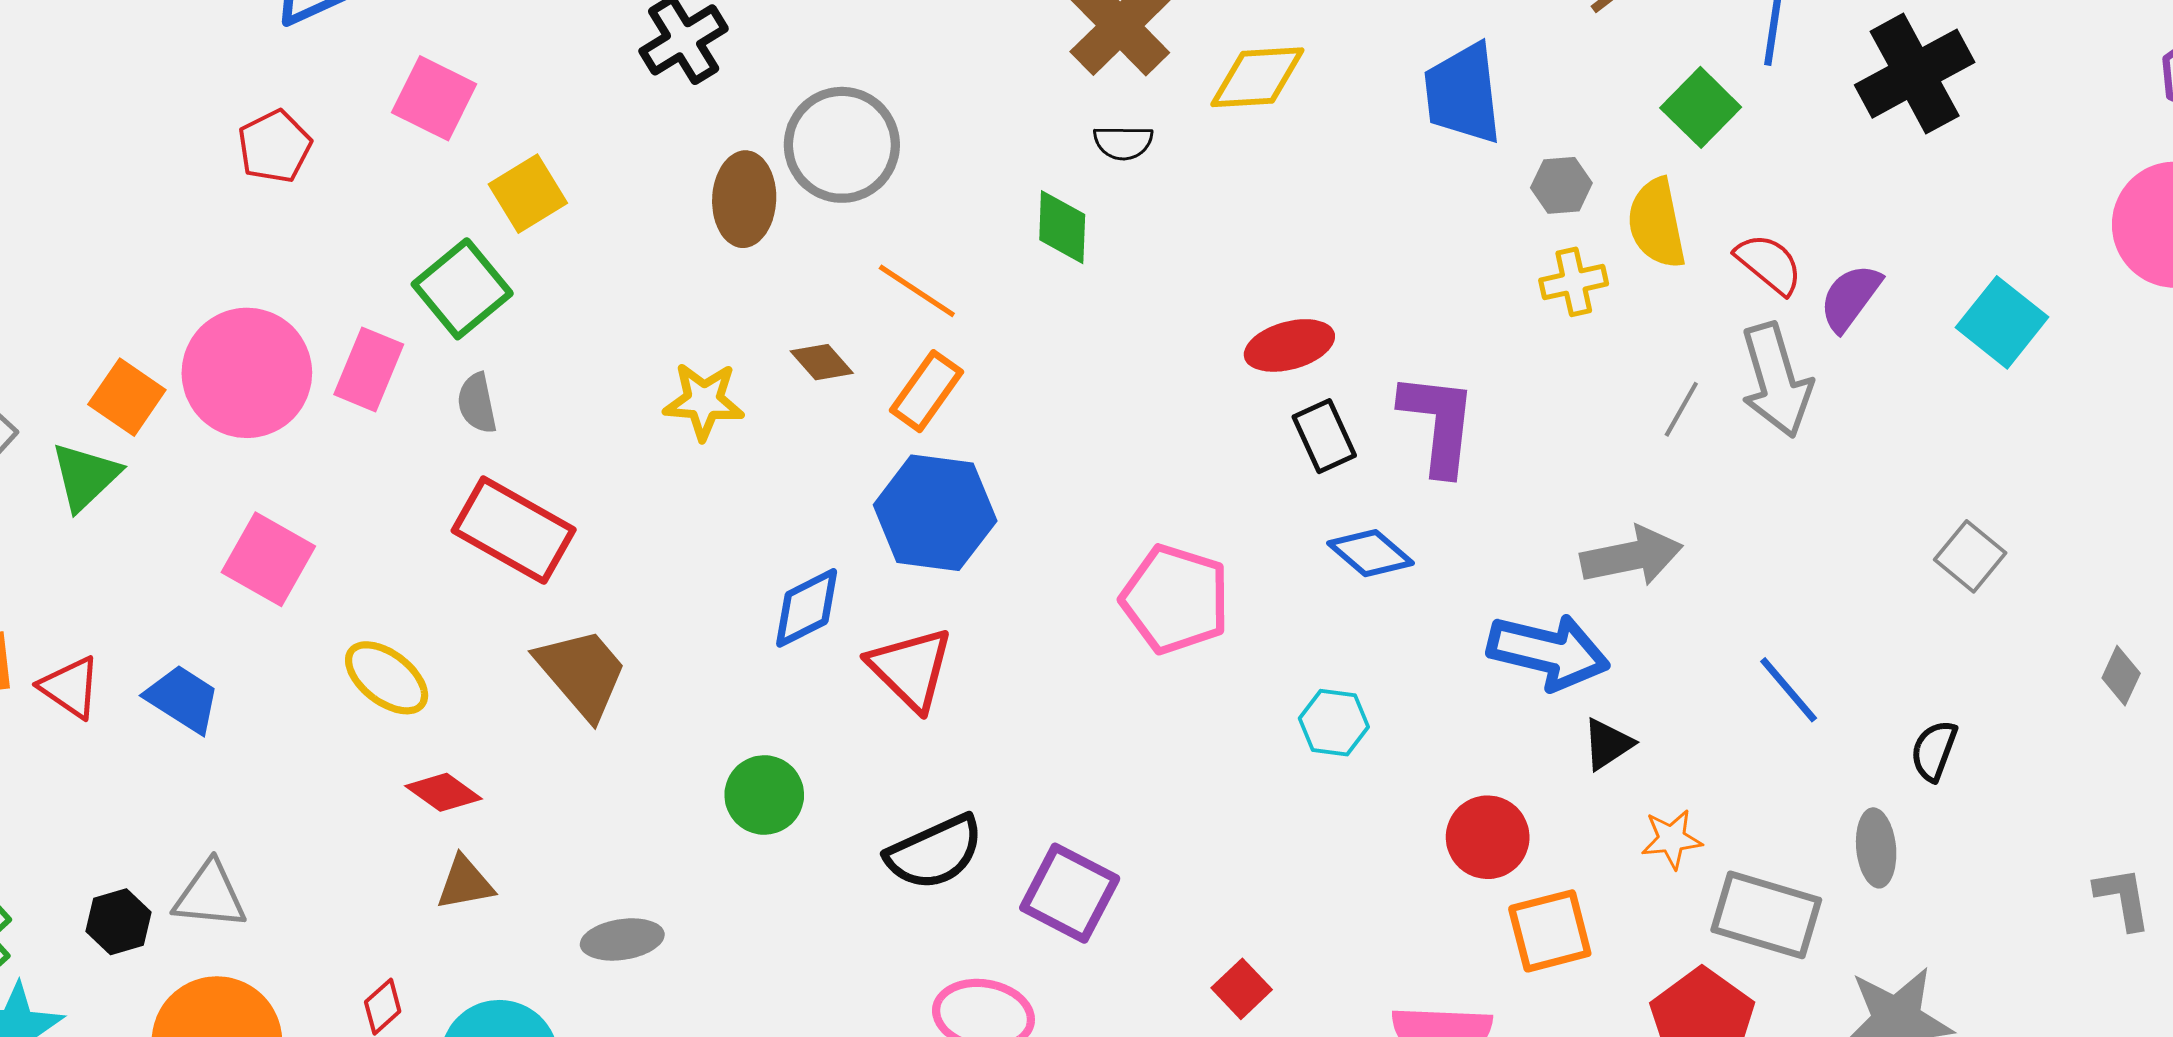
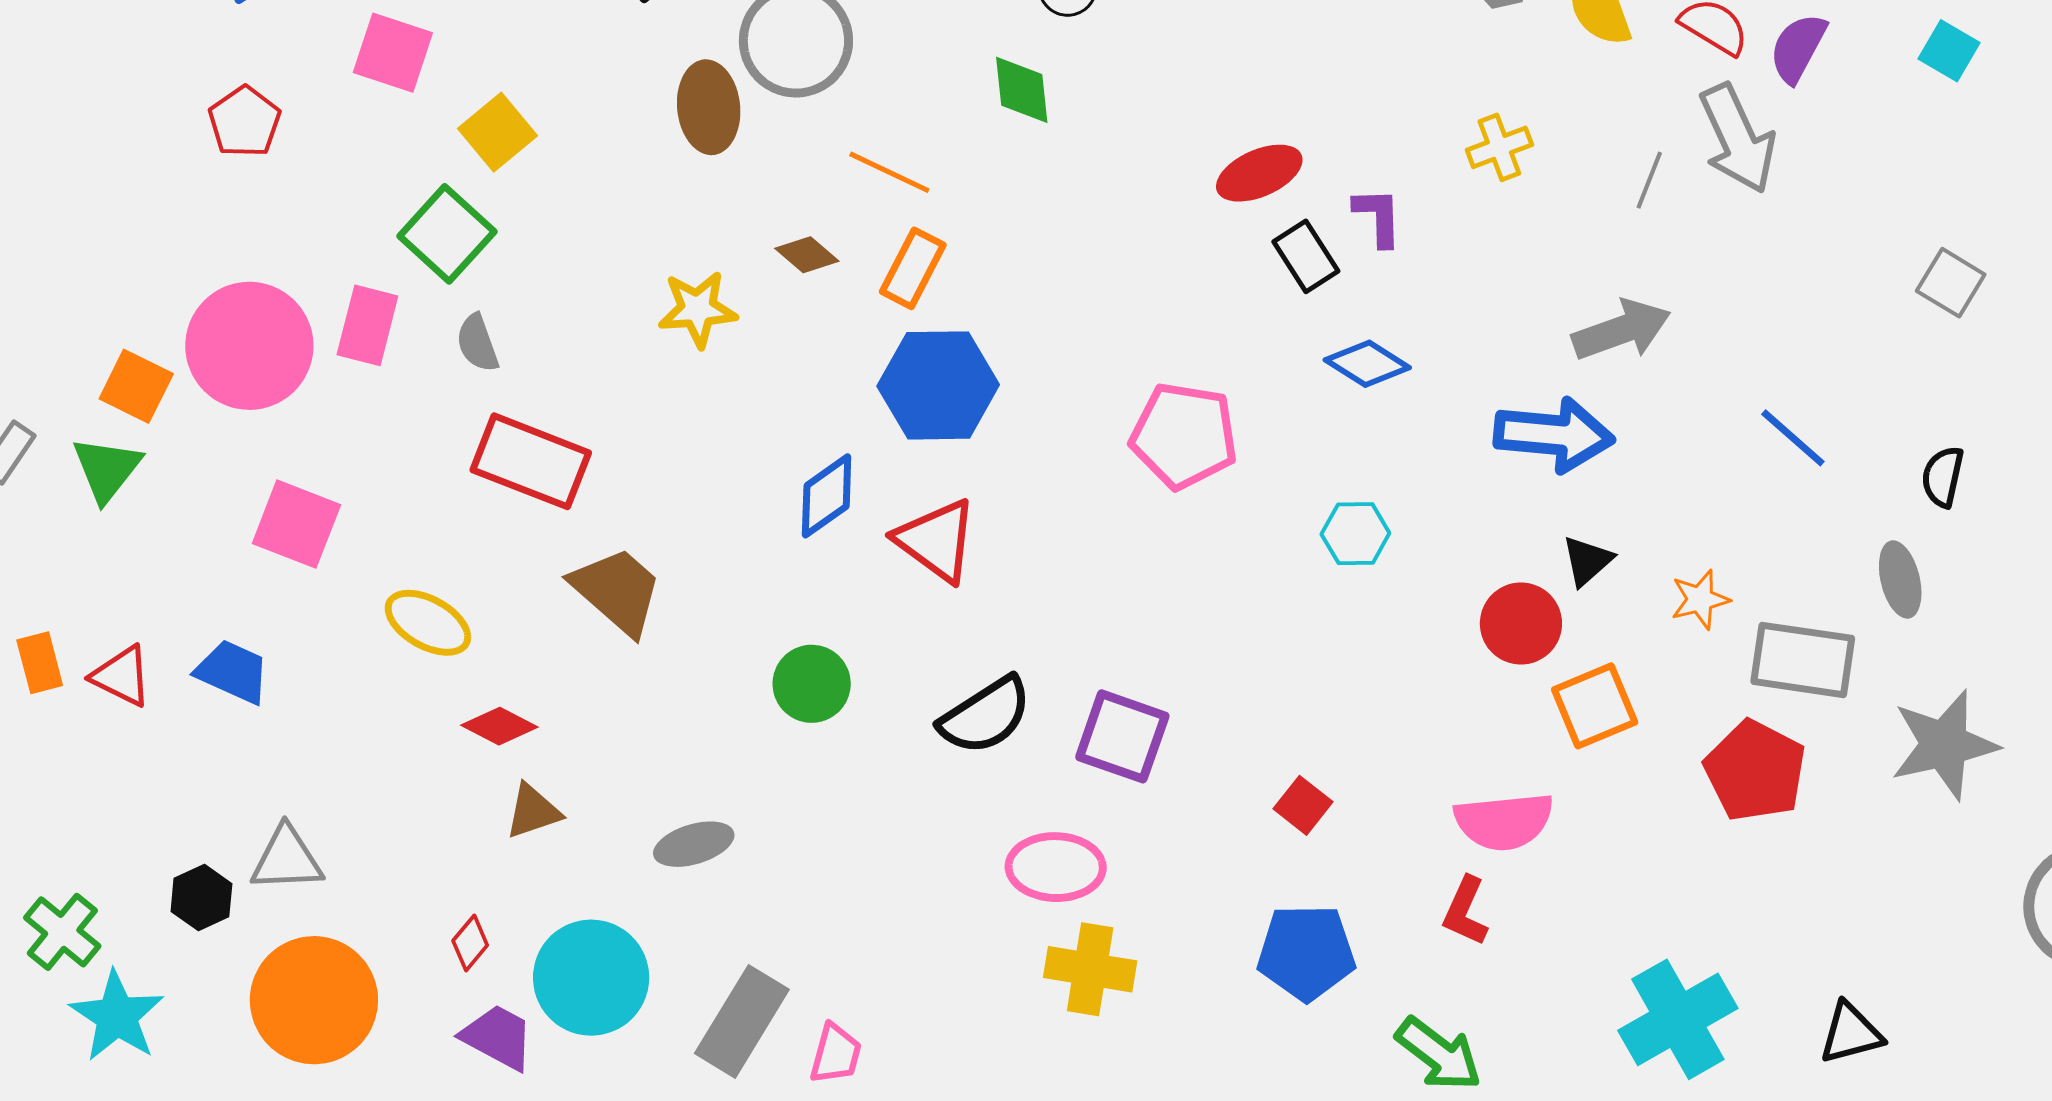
yellow cross: (1574, 282) -> (1499, 147), moved
cyan square: (2002, 322) -> (1949, 51), size x0.7
purple L-shape: (1438, 423) -> (1378, 217), moved, size x0.6
black triangle: (1608, 744) -> (1587, 561), moved

